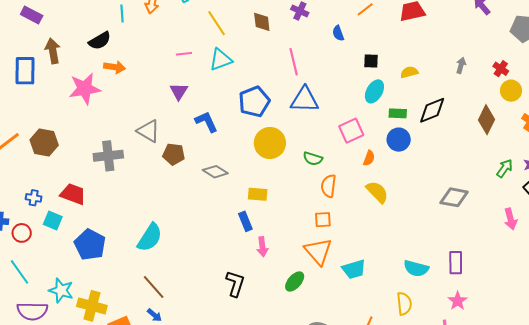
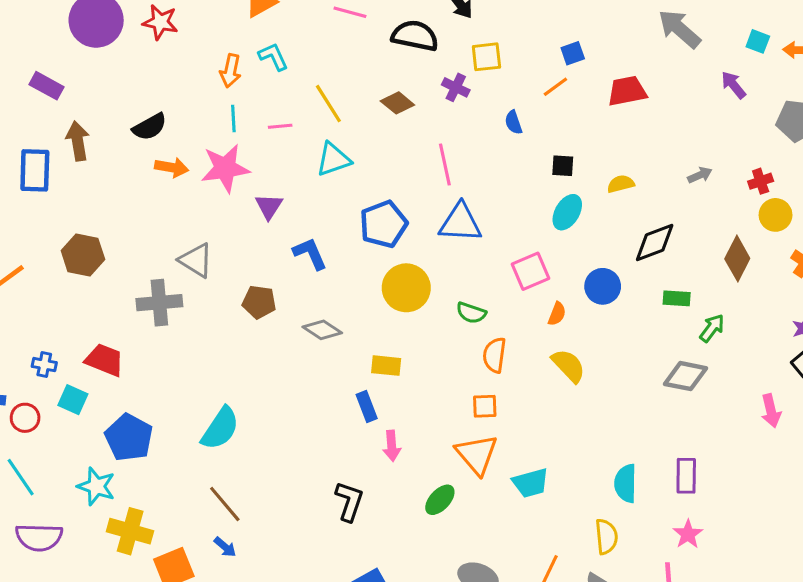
cyan line: (122, 13) -> (233, 118), moved
brown diamond: (262, 22) -> (397, 103), turned -45
pink line: (184, 54) -> (280, 126), moved
gray arrow: (461, 65) -> (700, 175), turned 49
red cross: (501, 69) -> (761, 181), turned 35
pink star: (85, 89) -> (225, 168), moved
green rectangle: (398, 113) -> (677, 298), moved
gray triangle: (148, 131) -> (196, 260), moved
brown hexagon: (44, 143) -> (83, 255), moved
green arrow: (505, 168) -> (712, 328), moved
cyan semicircle: (416, 268) -> (626, 483), turned 75
cyan star: (61, 290) -> (96, 486), moved

